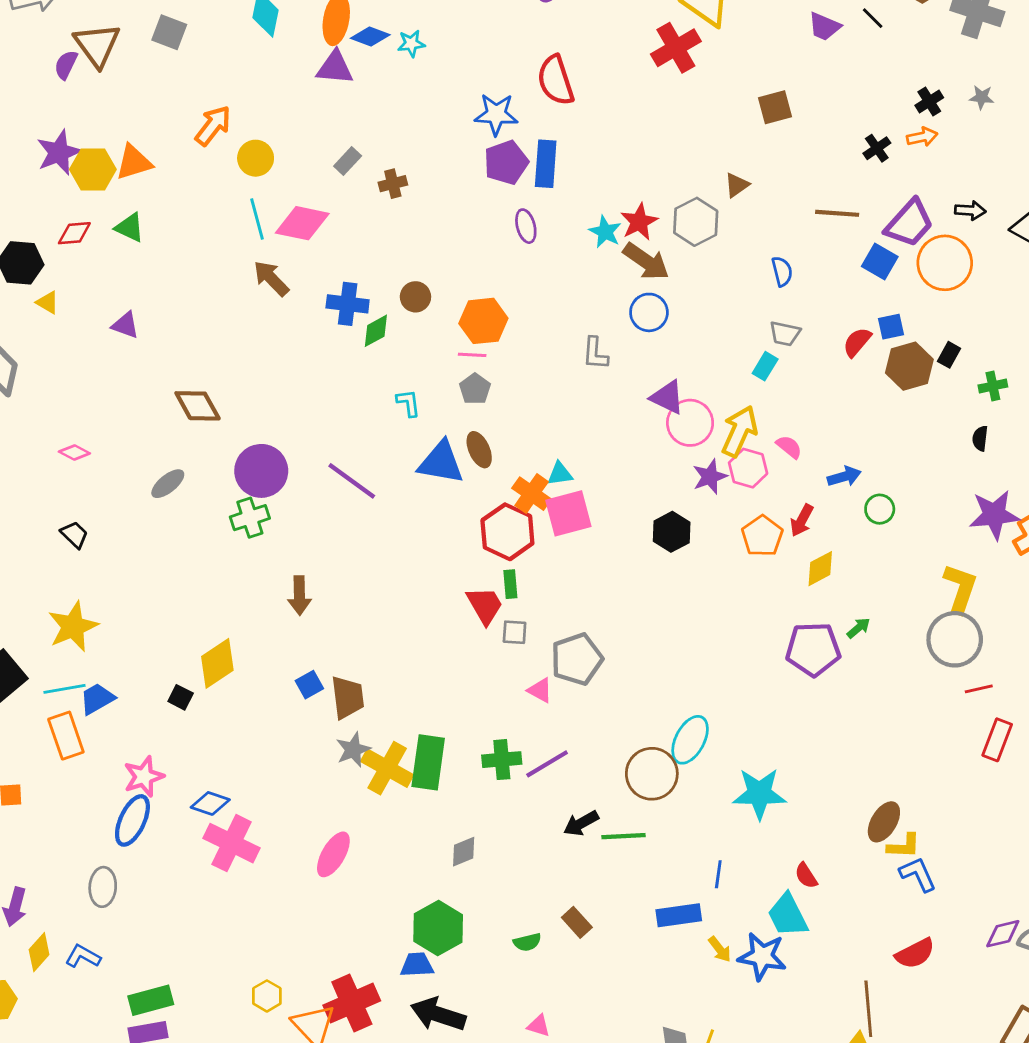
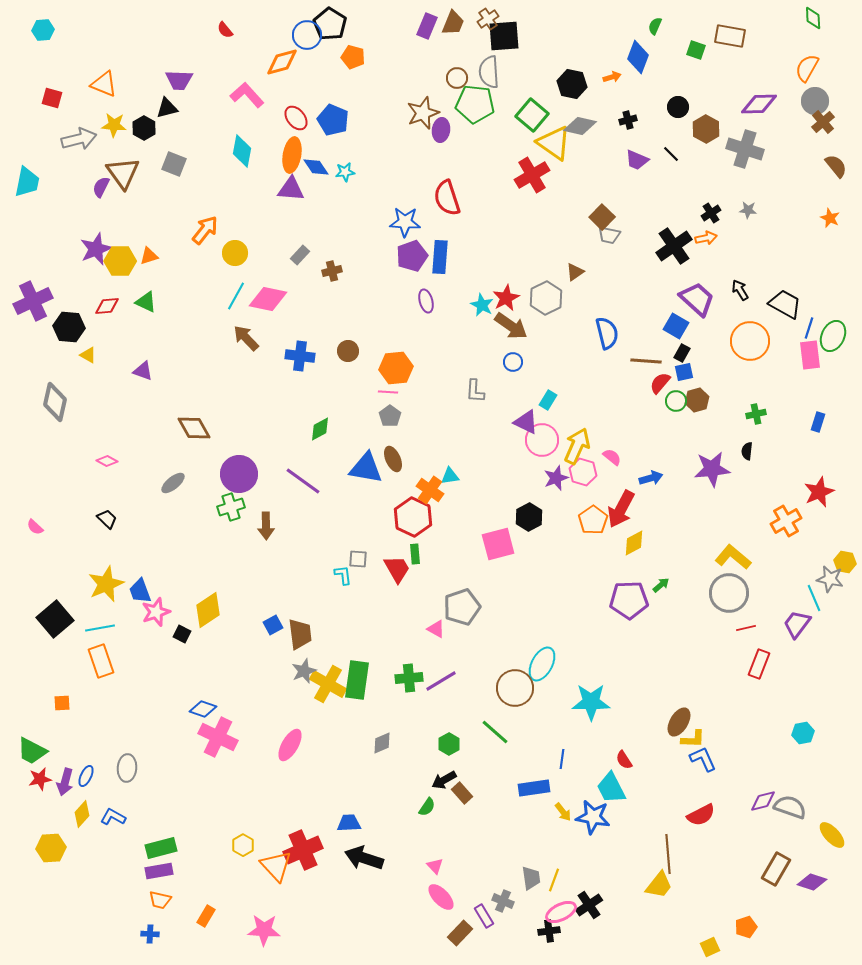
blue diamond: (370, 36) -> (316, 167), turned 36
brown square: (775, 107) -> (602, 217), turned -30
black cross: (877, 148) -> (674, 246), size x1.8
orange triangle: (134, 162) -> (149, 256), size x0.7
black arrow: (970, 211) -> (740, 290), turned -125
brown line: (837, 213) -> (646, 361), moved
cyan line: (257, 219) -> (236, 296), turned 44
purple trapezoid: (909, 223) -> (697, 299), turned -90
orange circle: (945, 263) -> (750, 341), moved
blue semicircle: (782, 271) -> (607, 333), size x1.5
blue circle: (649, 312) -> (513, 362), size x0.7
green diamond: (376, 331) -> (320, 429), moved
gray trapezoid: (785, 334) -> (609, 235), moved
black rectangle: (949, 355) -> (682, 353), moved
cyan rectangle: (765, 366) -> (548, 400), moved
brown hexagon: (909, 366) -> (697, 400), size x0.7
cyan L-shape: (408, 403) -> (343, 575), moved
green circle: (880, 509) -> (676, 401), moved
pink square: (568, 513) -> (498, 544), moved
purple star: (994, 515) -> (712, 469), moved
red arrow: (802, 520) -> (621, 509), size x1.6
yellow L-shape: (960, 588) -> (733, 557), turned -69
brown arrow: (299, 595) -> (266, 526), moved
gray square: (515, 632) -> (358, 559), moved
blue trapezoid: (97, 699) -> (140, 591), moved, turned -80
pink star: (144, 777) -> (156, 612), moved
blue ellipse: (132, 820) -> (86, 776), moved, size x0.6
black arrow: (581, 823) -> (444, 780), moved
green line: (624, 836) -> (495, 732), turned 44
green hexagon: (438, 928) -> (449, 744), moved, size x0.6
green semicircle: (527, 942) -> (427, 807), turned -42
pink triangle: (539, 1026) -> (435, 866), turned 30

